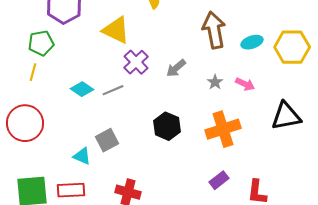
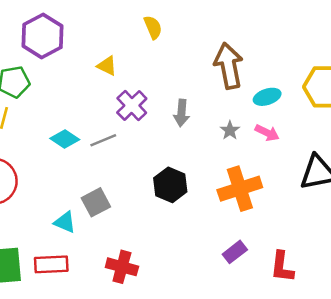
yellow triangle: (116, 30) -> (107, 66), size x0.6
cyan ellipse: (252, 42) -> (267, 97), moved
gray arrow: (176, 68) -> (181, 113), turned -45

